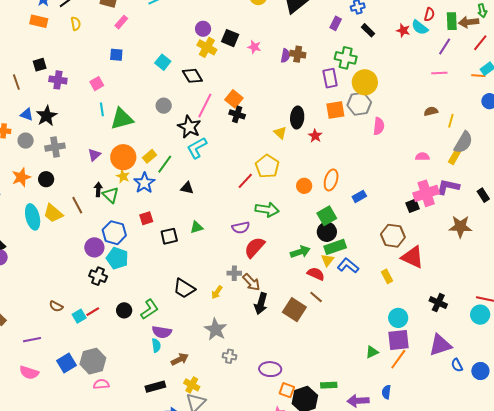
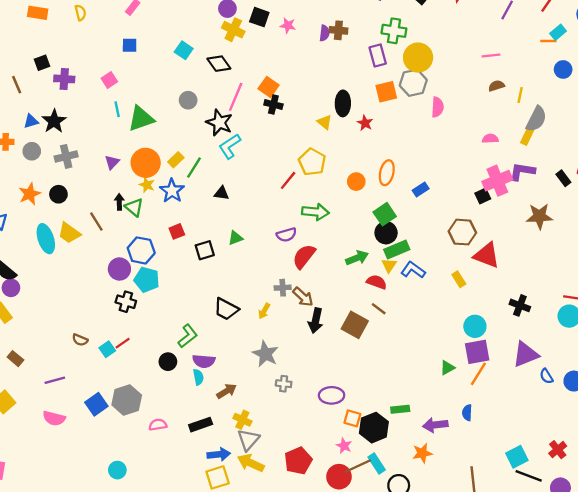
pink line: (439, 73) -> (491, 55), moved
blue triangle: (27, 114) -> (31, 121), turned -32
black circle: (124, 310) -> (168, 362), moved
pink semicircle: (101, 384) -> (158, 425), moved

